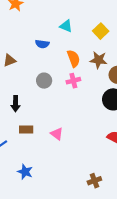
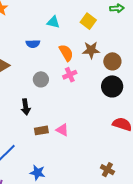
black arrow: (16, 104) -> (26, 107), moved
brown rectangle: (26, 129) -> (41, 130), moved
brown cross: (94, 181) -> (107, 170), turned -32

